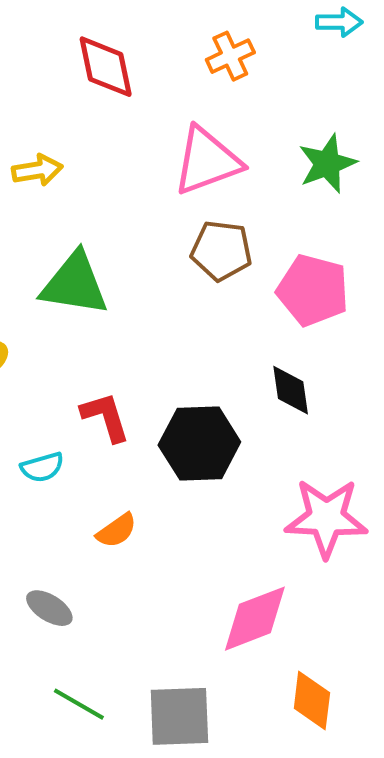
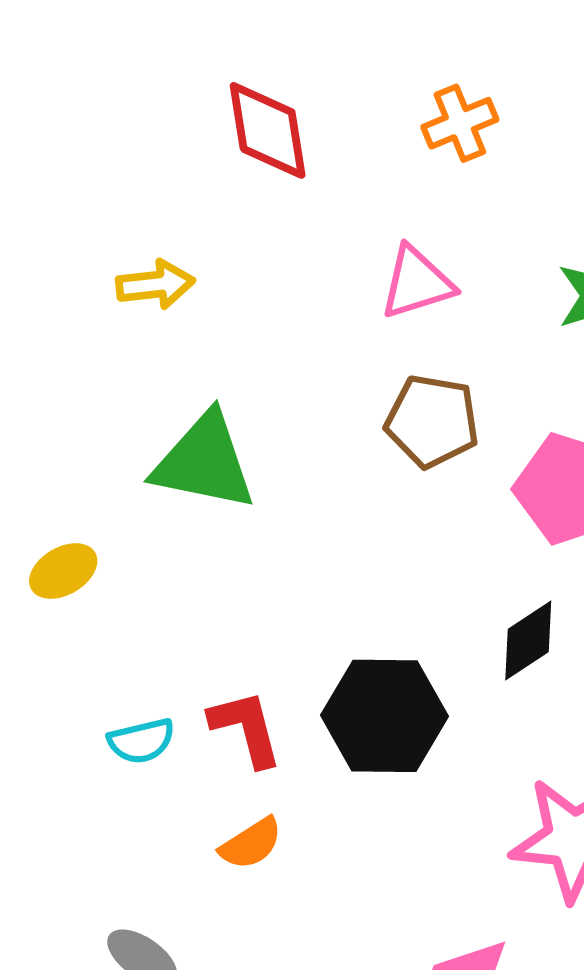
pink triangle: (207, 161) -> (417, 283), size x0.7
black diamond: (291, 390) -> (528, 640), turned 62
red L-shape: (105, 417) -> (246, 728), moved

